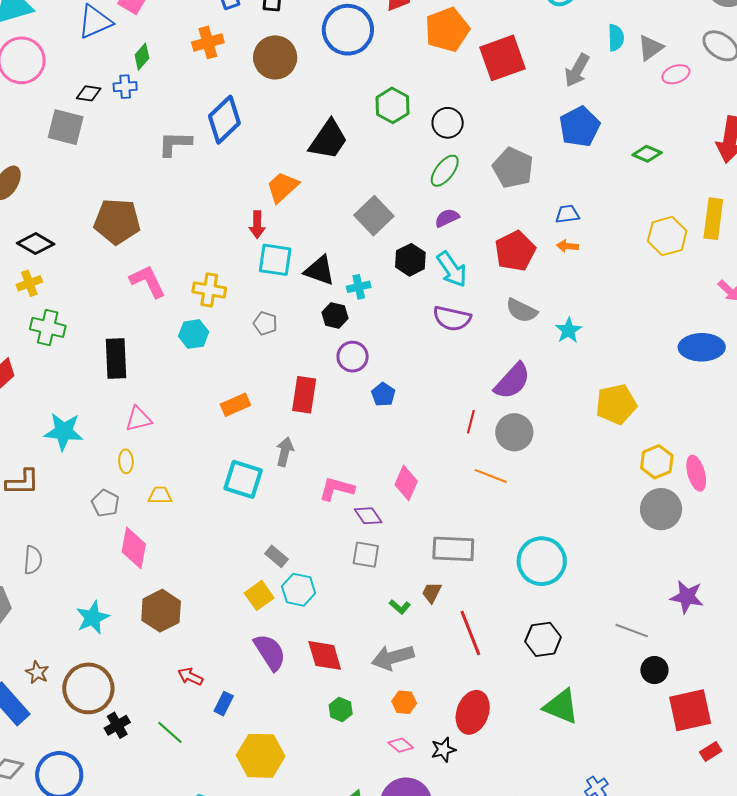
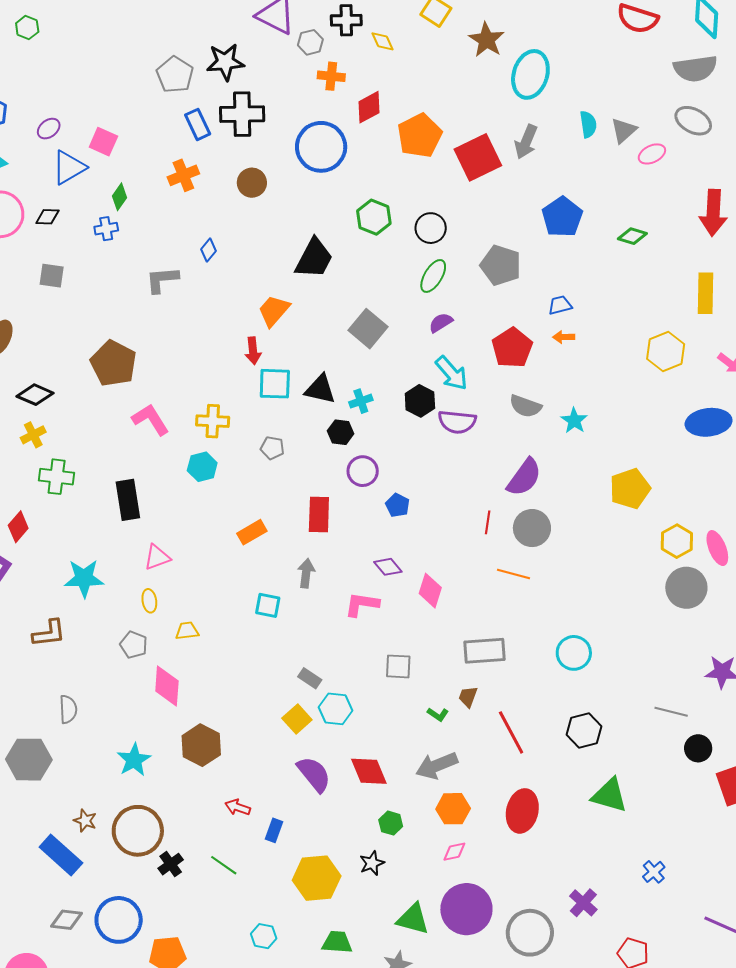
brown circle: (275, 57) -> (252, 183), size x0.7
gray arrow: (577, 70) -> (526, 142), moved
black diamond: (89, 93) -> (47, 217), moved
blue diamond: (224, 120) -> (208, 250), size x0.5
gray square: (66, 127) -> (52, 276), size x0.7
brown pentagon: (117, 221) -> (113, 363), turned 30
yellow hexagon: (667, 236) -> (666, 352), moved
black hexagon: (410, 260) -> (420, 401), moved
cyan square: (243, 479) -> (268, 605), size x0.7
purple diamond: (368, 516) -> (388, 567), moved
cyan circle: (542, 561) -> (574, 653), size x0.7
orange hexagon: (404, 702) -> (453, 809), size x1.4
pink diamond: (401, 745) -> (454, 852), turned -45
black star: (443, 750) -> (372, 863), moved

